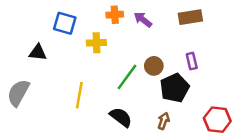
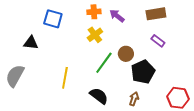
yellow cross: (96, 43) -> (95, 35), moved, turned -35
purple rectangle: (192, 61) -> (158, 41), moved, turned -40

